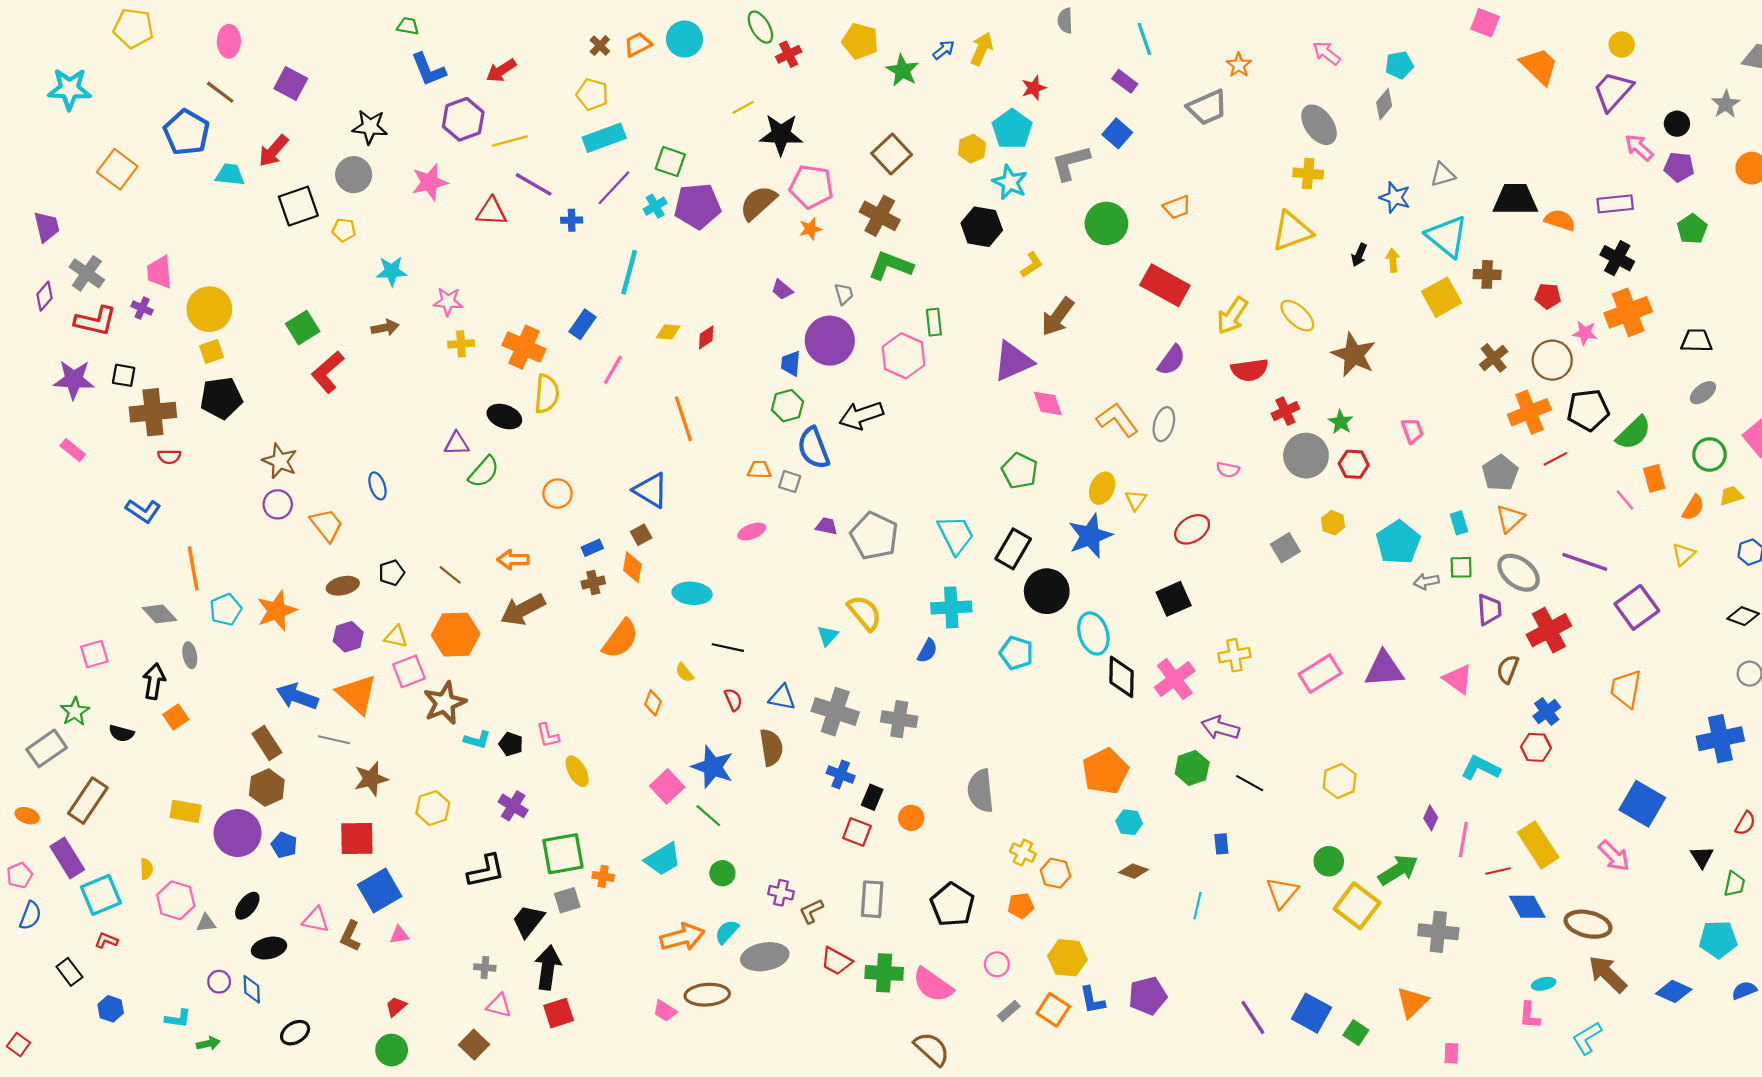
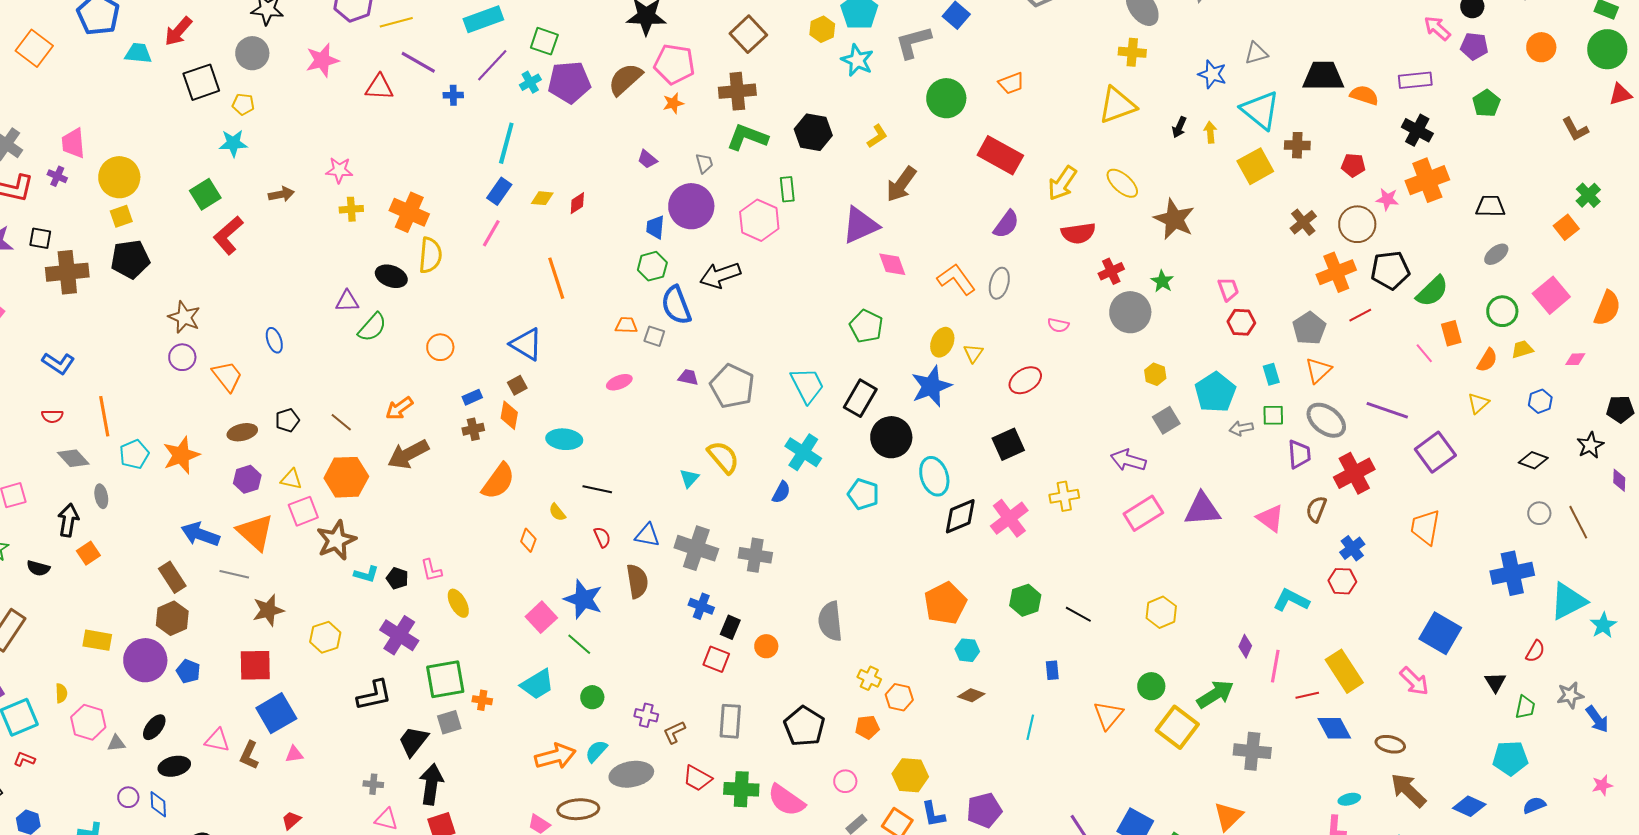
brown cross: (880, 216) -> (737, 91), turned -33
black hexagon: (982, 227) -> (813, 132), moved
cyan star: (392, 271) -> (233, 143), moved
blue rectangle: (582, 324) -> (499, 191), moved
red semicircle: (169, 457) -> (52, 416), moved
red hexagon: (1354, 464) -> (1241, 322), moved
gray square: (1285, 548) -> (1166, 420), moved
orange arrow: (513, 560) -> (399, 408), turned -36
cyan cross: (951, 607) -> (803, 452), turned 36
black diamond: (1122, 677) -> (960, 516), turned 66
purple arrow: (1220, 728) -> (1128, 460), moved
purple cross: (513, 806) -> (399, 635), size x1.4
brown ellipse: (1588, 924) -> (1390, 744), size x0.7

